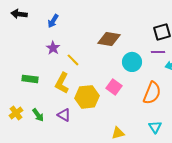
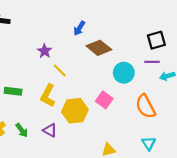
blue arrow: (53, 21) -> (79, 28), moved
brown diamond: (109, 39) -> (99, 48), turned 30
purple star: (53, 48) -> (45, 51), moved
orange semicircle: (152, 93) -> (145, 106), turned 130

